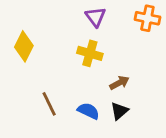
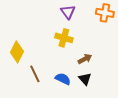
yellow diamond: (24, 46) -> (17, 52), moved
black triangle: (119, 111) -> (85, 79), turned -32

